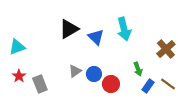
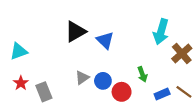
cyan arrow: (124, 29) -> (161, 32), moved, turned 30
green arrow: (138, 69) -> (142, 74), moved
blue rectangle: (148, 86) -> (162, 94), turned 32

